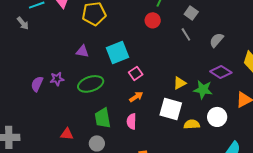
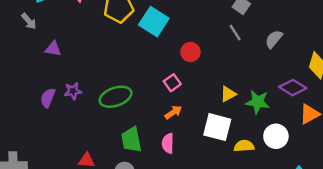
red circle: (153, 20) -> (190, 52), moved
purple triangle: (82, 51) -> (53, 49), moved
cyan square: (118, 53) -> (154, 22), moved, turned -35
purple diamond: (221, 72) -> (293, 88), moved

